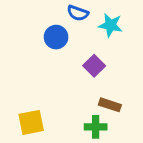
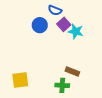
cyan star: (111, 25) -> (76, 31), moved
purple square: (94, 66) -> (64, 24), moved

